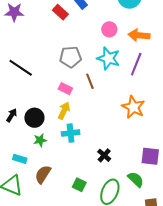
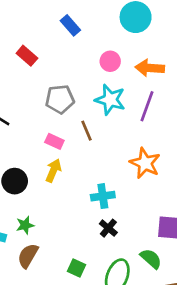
red rectangle: (60, 12) -> (27, 56), moved
cyan cross: (71, 133) -> (103, 196), moved
green star: (40, 140) -> (25, 225), moved

